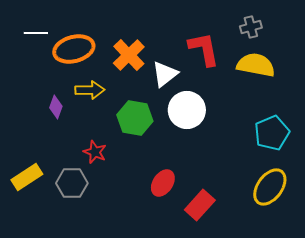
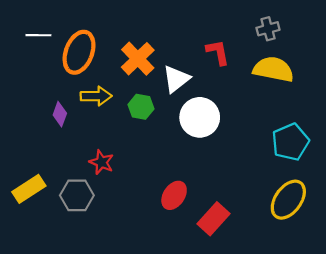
orange ellipse: (74, 49) -> (79, 52), turned -54
red L-shape: (204, 49) -> (218, 52), size x0.7
green hexagon: (135, 118) -> (141, 107), moved, size x0.7

